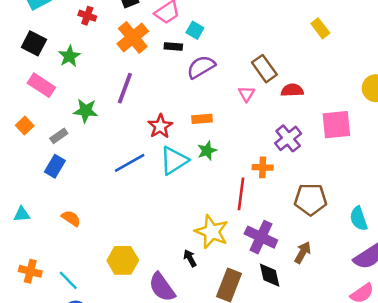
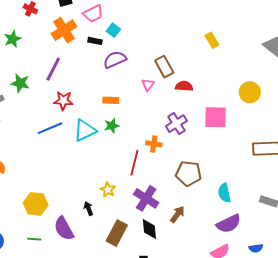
red star: (160, 126) -> (63, 101), moved, turned 30
yellow star: (212, 232) -> (108, 190), size x0.6

